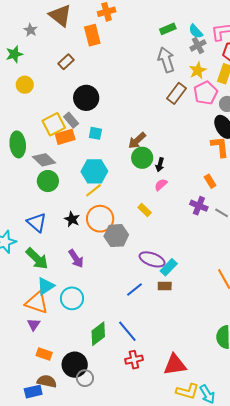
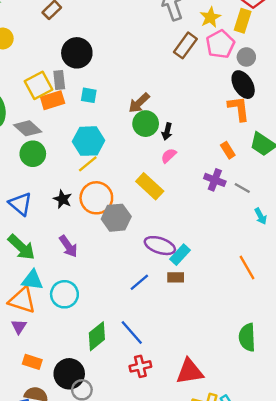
gray rectangle: (71, 120) -> (59, 80), turned 35
yellow rectangle: (145, 210) -> (150, 186), size x1.6
cyan triangle: (46, 286) -> (32, 280), turned 42

